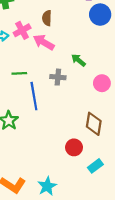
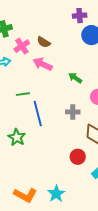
brown semicircle: (47, 18) -> (44, 42), turned -56
pink cross: (22, 30) -> (22, 46), moved
gray cross: (58, 77) -> (73, 112), moved

